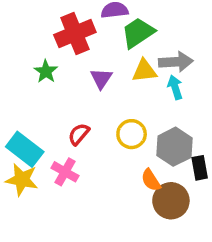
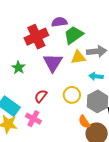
green star: (46, 71) -> (18, 68), moved
purple triangle: (101, 78) -> (53, 63), size x1.5
cyan arrow: (175, 87) -> (96, 76), moved, turned -64

